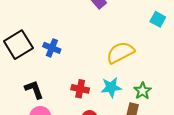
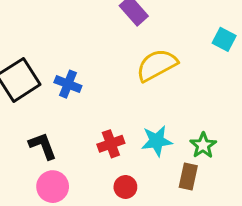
yellow semicircle: (120, 52) -> (157, 65), moved
red cross: (80, 89) -> (111, 144), turned -30

